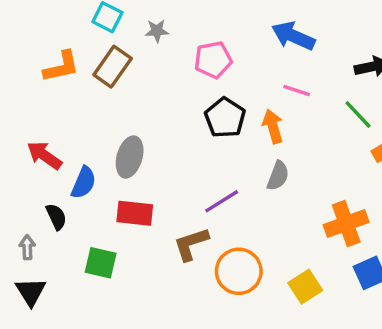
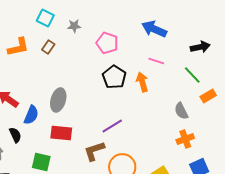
pink pentagon: (213, 60) -> (107, 43), turned 30
brown rectangle: (113, 67) -> (48, 47), size x0.6
gray semicircle: (278, 176) -> (181, 111), moved, turned 132
orange cross: (346, 224) -> (185, 139), size x0.7

